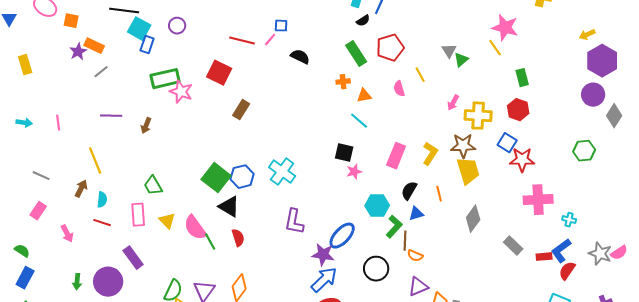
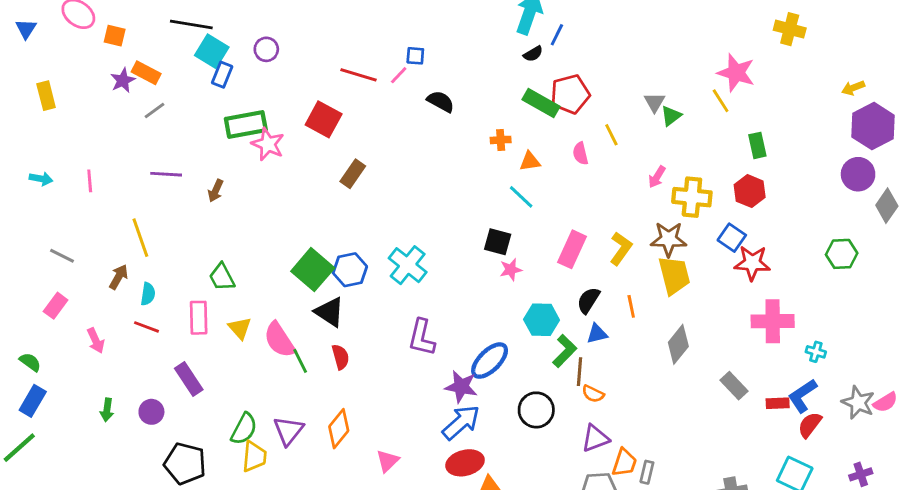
green rectangle: (356, 54) -> (541, 103), moved, turned -30
purple circle: (108, 282) -> (151, 412), size x0.6

